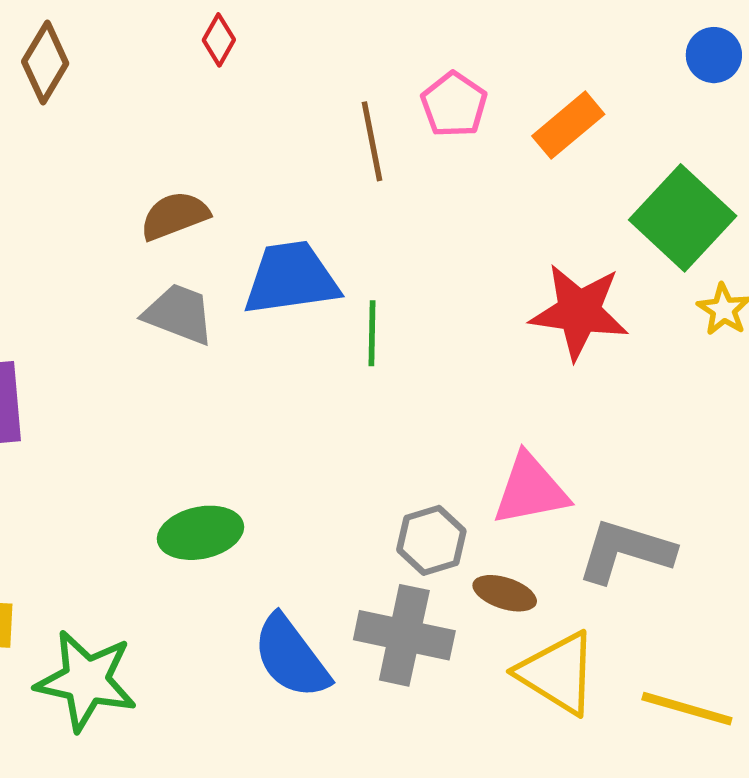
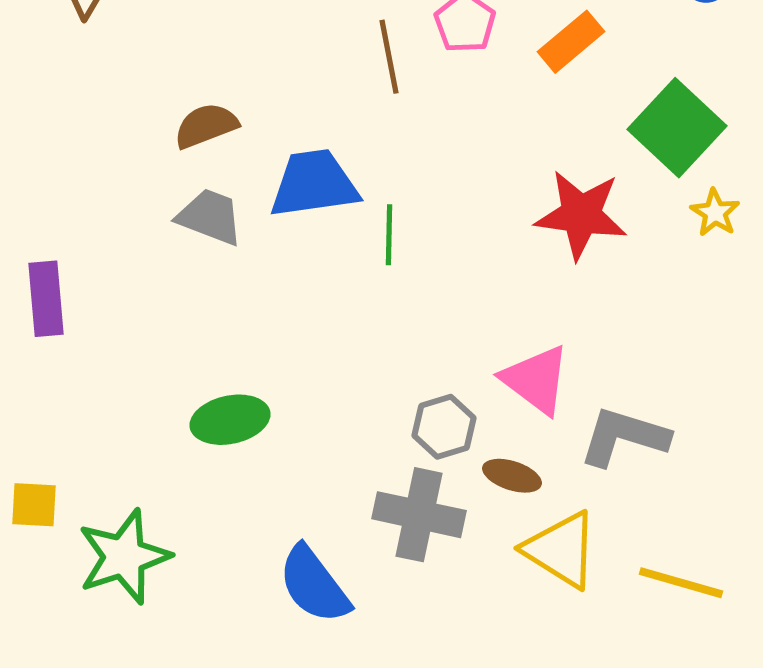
pink triangle: (531, 490) -> (536, 380), turned 48
blue semicircle: (291, 657) -> (314, 585), moved
green star: (86, 681) -> (124, 557), turned -30

